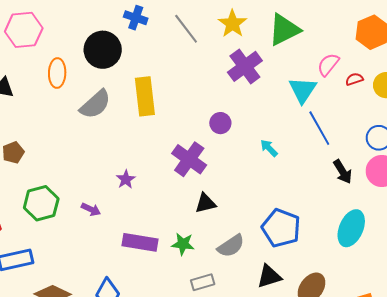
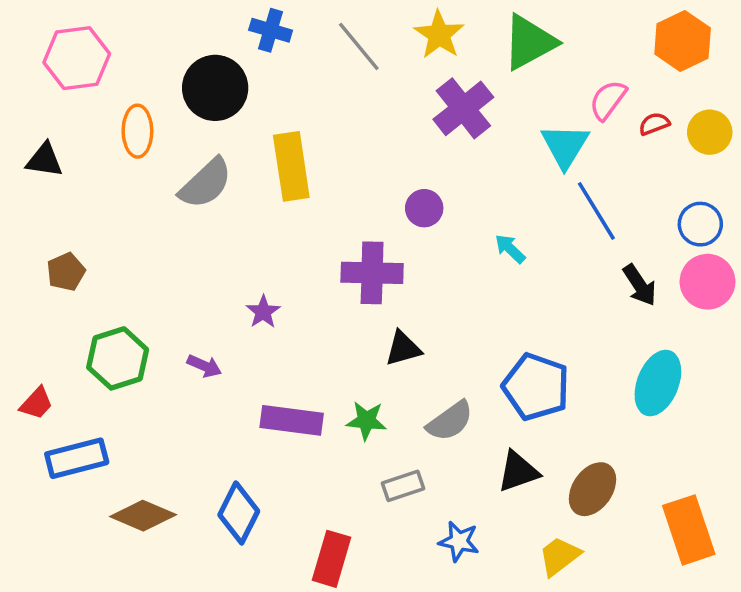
purple cross: (189, 159) -> (372, 273), turned -32

